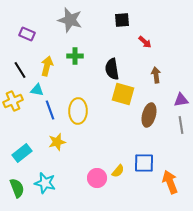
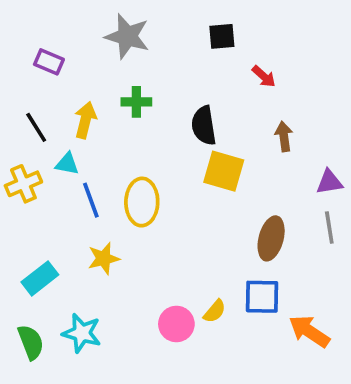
brown ellipse: (149, 115) -> (271, 238), moved
orange arrow: (170, 182) -> (309, 331), turned -35

